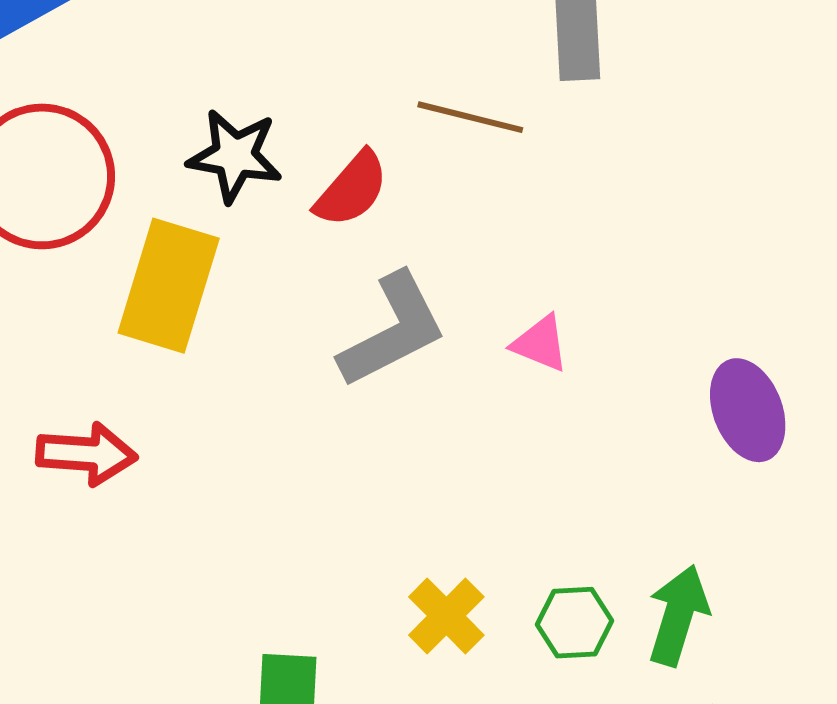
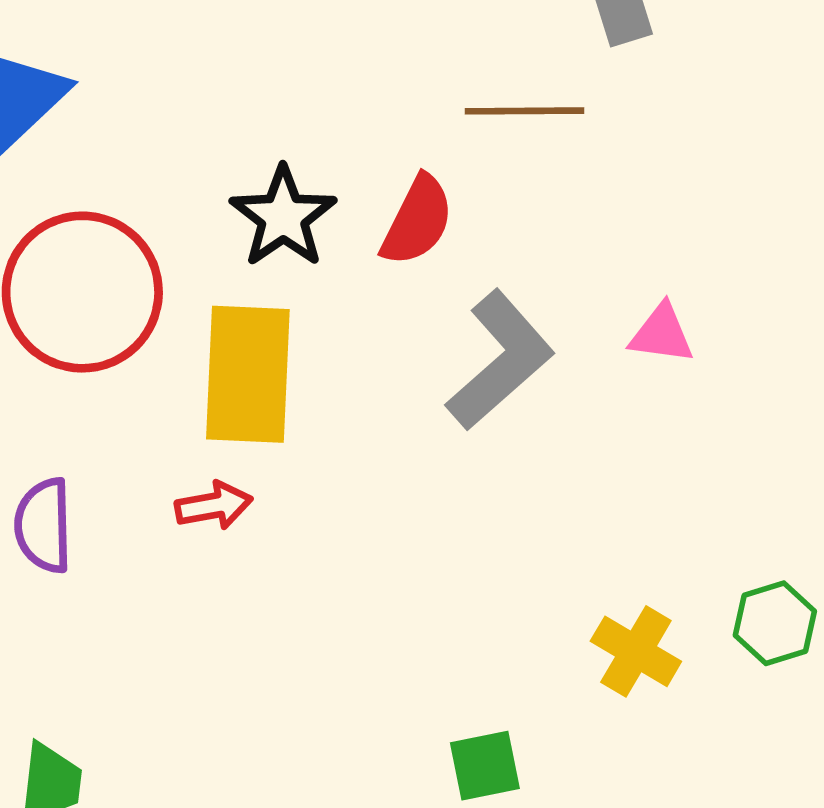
black star: (235, 156) -> (283, 217), turned -30
red arrow: (86, 454) -> (214, 506), moved, size x0.7

